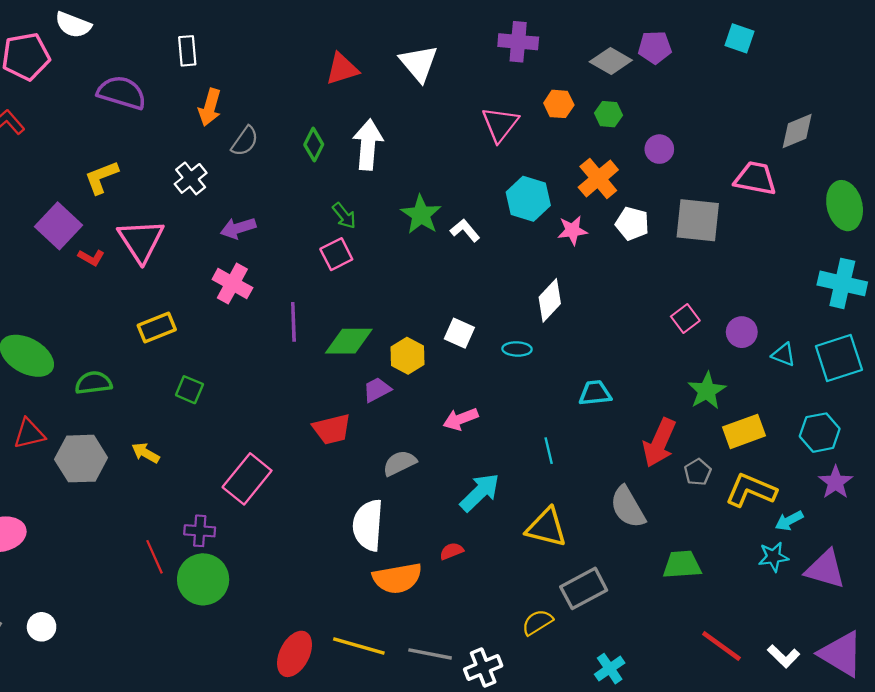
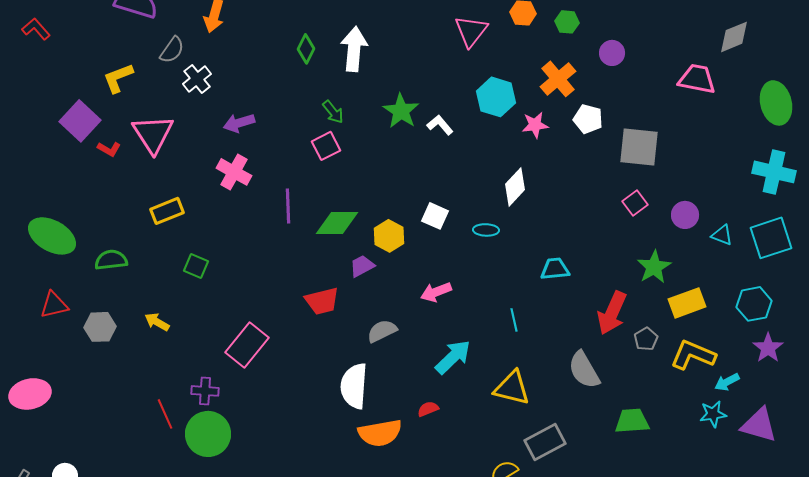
gray semicircle: (245, 141) -> (172, 50), moved
gray square: (698, 220) -> (639, 147), moved
gray hexagon: (81, 459) -> (100, 327), size x0.7

